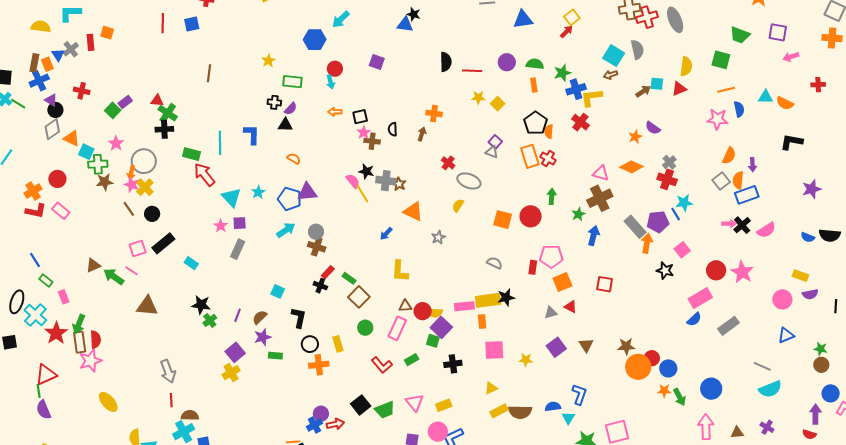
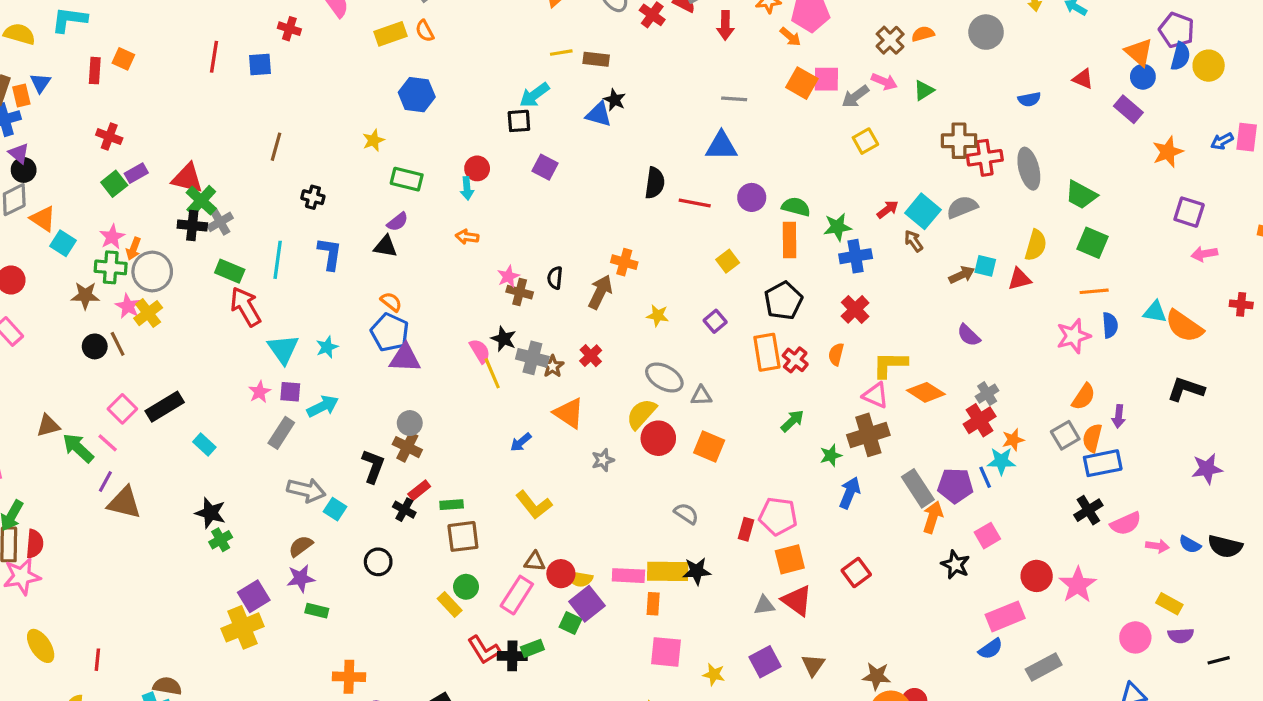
cyan arrow: (341, 19) -> (534, 95), moved
blue triangle: (523, 19) -> (721, 146), moved
red arrow: (567, 32) -> (888, 209), moved
green trapezoid: (740, 35) -> (1081, 195), moved
blue hexagon: (315, 40) -> (417, 95), moved
gray cross: (71, 49) -> (220, 222), moved
gray semicircle: (637, 50) -> (962, 207), turned -108
brown arrow: (610, 75) -> (914, 241), turned 64
orange rectangle: (534, 85) -> (789, 240), size x1.5
red cross: (82, 91) -> (109, 137), moved
yellow star: (478, 98) -> (658, 316), moved
yellow L-shape: (591, 98) -> (890, 365), moved
red triangle: (157, 101) -> (187, 178), size x1.5
black cross: (274, 102) -> (313, 197), moved
orange semicircle: (785, 103) -> (1184, 326), size x1.4
black square: (360, 117) -> (519, 121), moved
pink star: (717, 119) -> (1073, 336), turned -30
orange semicircle: (549, 131) -> (836, 354), moved
brown arrow: (422, 134) -> (600, 292), size x1.5
orange star: (635, 137) -> (1013, 440), moved
gray triangle: (492, 152) -> (701, 396), moved, turned -32
red cross: (448, 163) -> (591, 356), moved
green cross: (98, 164) -> (111, 267), moved
orange arrow: (131, 173) -> (134, 249), moved
red cross: (667, 179) -> (980, 420), turned 30
green arrow: (552, 196) -> (792, 421), turned 35
blue pentagon: (290, 199) -> (390, 332), moved
yellow semicircle: (458, 205) -> (641, 414), size x1.5
black circle: (152, 214) -> (95, 346), moved
red circle: (531, 216) -> (658, 438), moved
pink arrow: (729, 224) -> (1157, 546), moved
cyan arrow: (286, 230) -> (323, 406), moved
pink square: (138, 249) -> (122, 409), turned -36
yellow L-shape: (400, 271) -> (534, 505), turned -50
green rectangle: (349, 278) -> (452, 505), turned -48
red square: (605, 284) -> (856, 572), turned 36
brown square: (359, 297) -> (463, 536), turned 30
black line: (836, 306) -> (1219, 660), turned 64
red triangle: (571, 307) -> (797, 600), size x1.5
purple line: (238, 315) -> (105, 481), moved
black L-shape: (299, 318) -> (373, 466), moved
black circle: (310, 344) -> (378, 562), moved
yellow rectangle: (338, 344) -> (450, 605), moved, turned -35
black cross: (453, 364) -> (512, 656), moved
orange cross: (319, 365) -> (349, 677), moved
gray arrow: (168, 371) -> (306, 490), moved, turned -65
yellow cross: (231, 373) -> (243, 627), size x1.4
red line: (171, 400) -> (97, 660), moved

